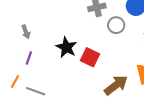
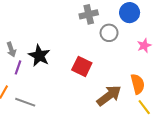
gray arrow: (26, 32) -> (11, 49), moved
black star: (66, 47) -> (39, 56), moved

